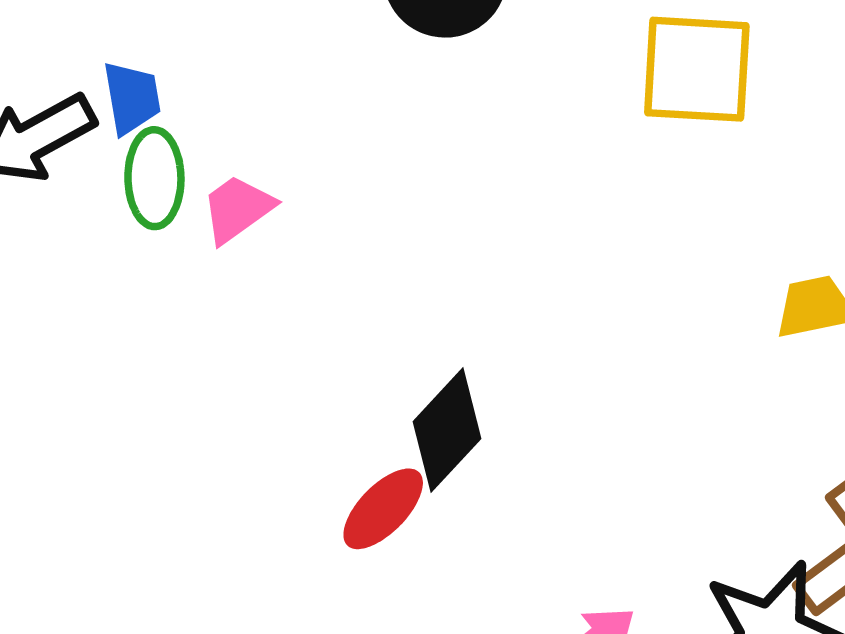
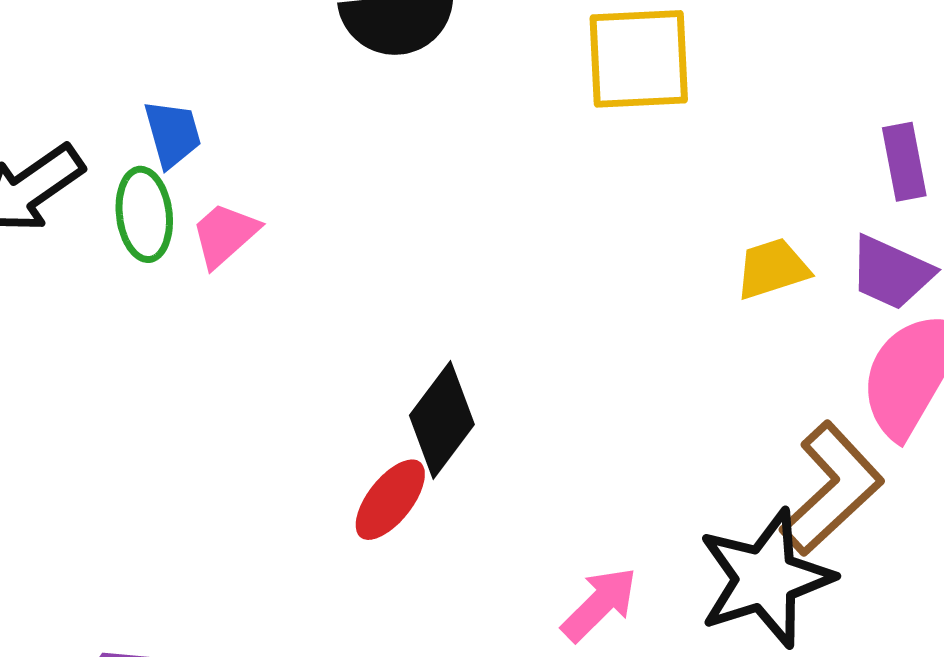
blue trapezoid: (132, 98) -> (173, 134), moved

